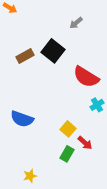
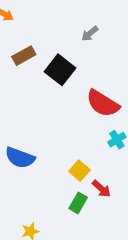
brown rectangle: (25, 56) -> (24, 56), moved

